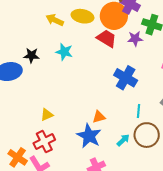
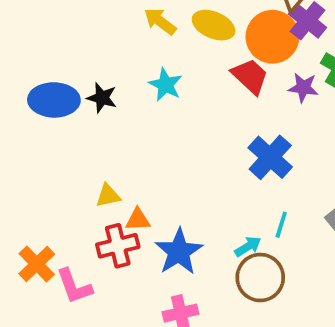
black star: (31, 55) -> (102, 98), moved
orange triangle: (99, 117) -> (138, 220), moved
brown circle: (147, 135) -> (260, 278), moved
cyan arrow: (123, 140) -> (248, 246), moved
red cross: (44, 142) -> (118, 246), moved

